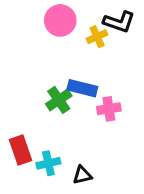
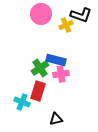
pink cross: (109, 109) -> (61, 74), moved
red rectangle: (20, 150) -> (38, 91), moved, turned 36
cyan cross: (48, 163) -> (22, 102), moved, turned 35

